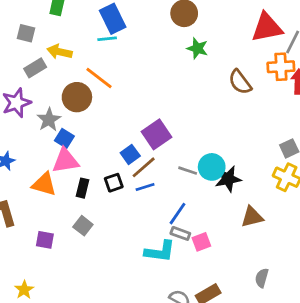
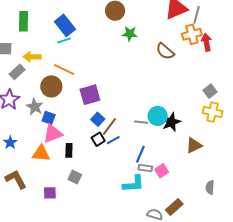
purple square: (156, 134) -> (90, 95), moved, turned 30
black square: (114, 183) -> (98, 139), moved

